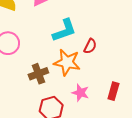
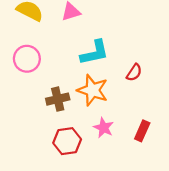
red semicircle: (90, 46) -> (134, 72), moved

